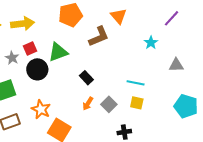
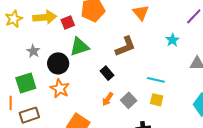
brown L-shape: (99, 36) -> (125, 46), moved
red square: (30, 49) -> (68, 23), moved
orange star: (41, 109) -> (60, 88), moved

